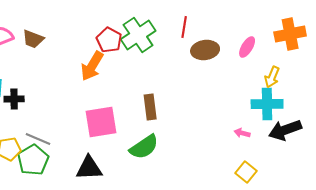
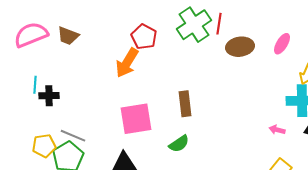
green cross: (138, 35) -> (194, 25), moved
green semicircle: (144, 147) -> (179, 144), size x0.7

